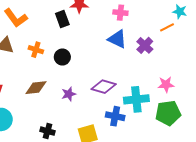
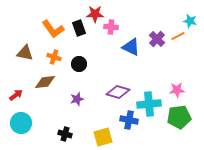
pink cross: (120, 13) -> (111, 27), moved
orange L-shape: (16, 18) -> (53, 29), moved
purple cross: (145, 45) -> (157, 39), moved
brown diamond: (36, 88) -> (45, 82), moved
purple star: (69, 94) -> (77, 99), moved

